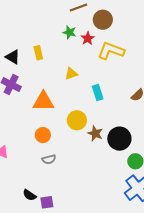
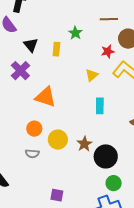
green star: (69, 32) -> (75, 33), moved
yellow triangle: (71, 74) -> (92, 75), moved, turned -40
yellow circle: (77, 120) -> (58, 140), moved
purple square: (47, 202) -> (57, 195), moved

